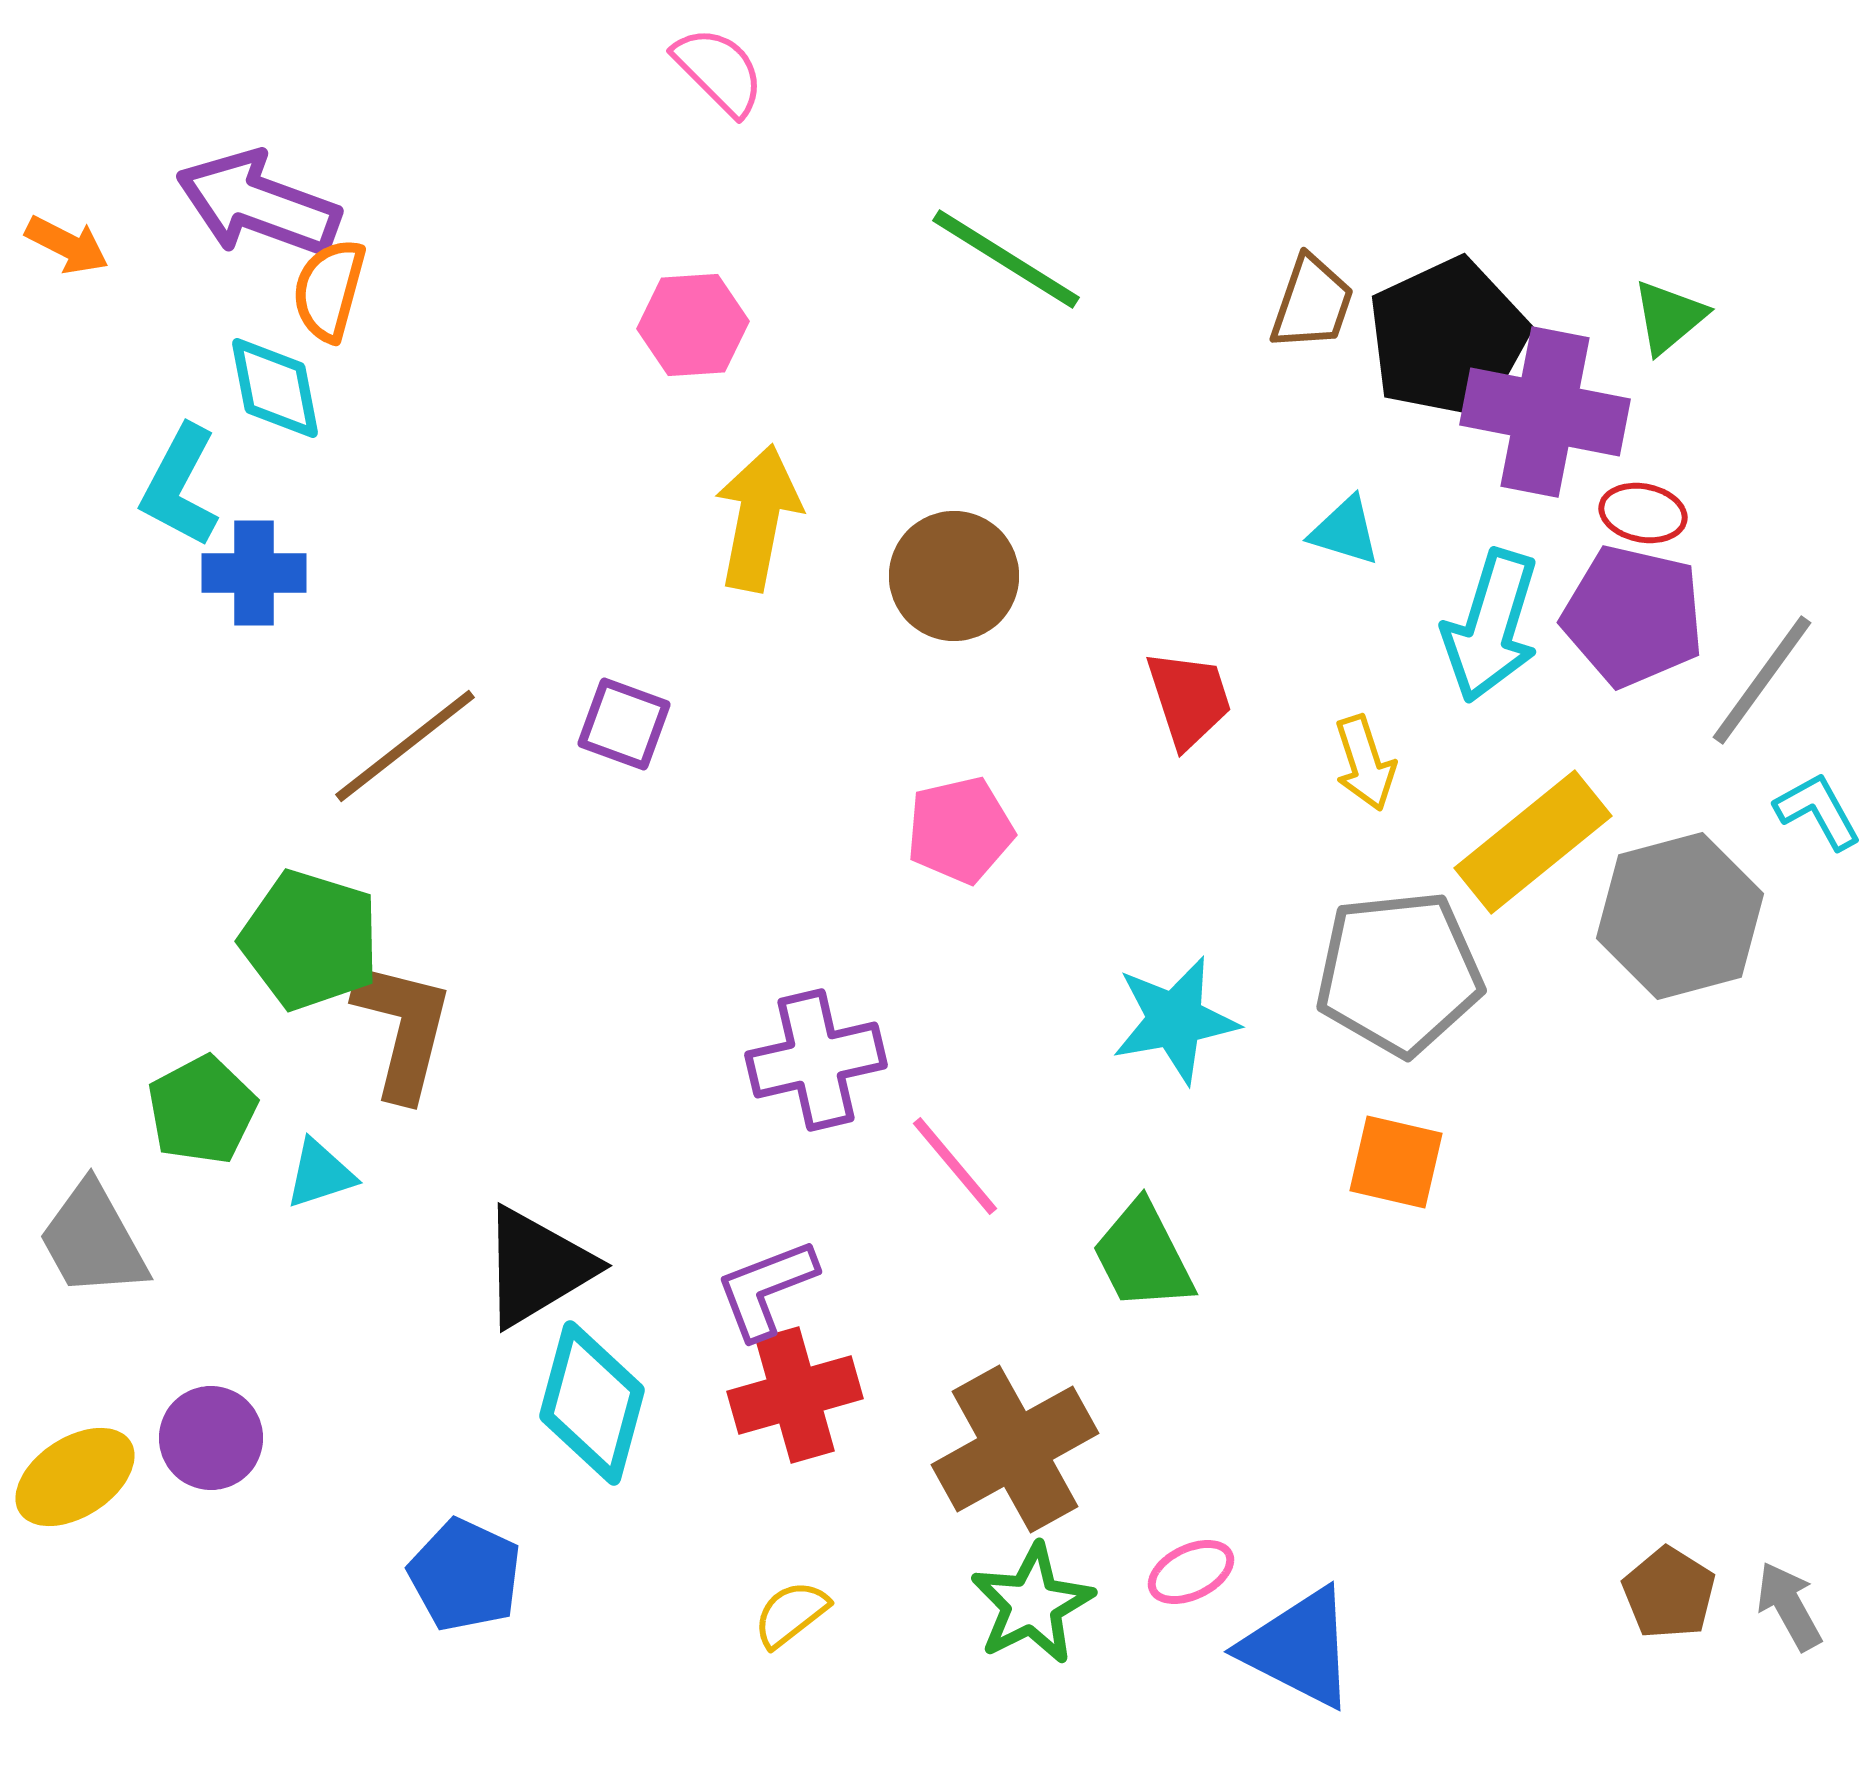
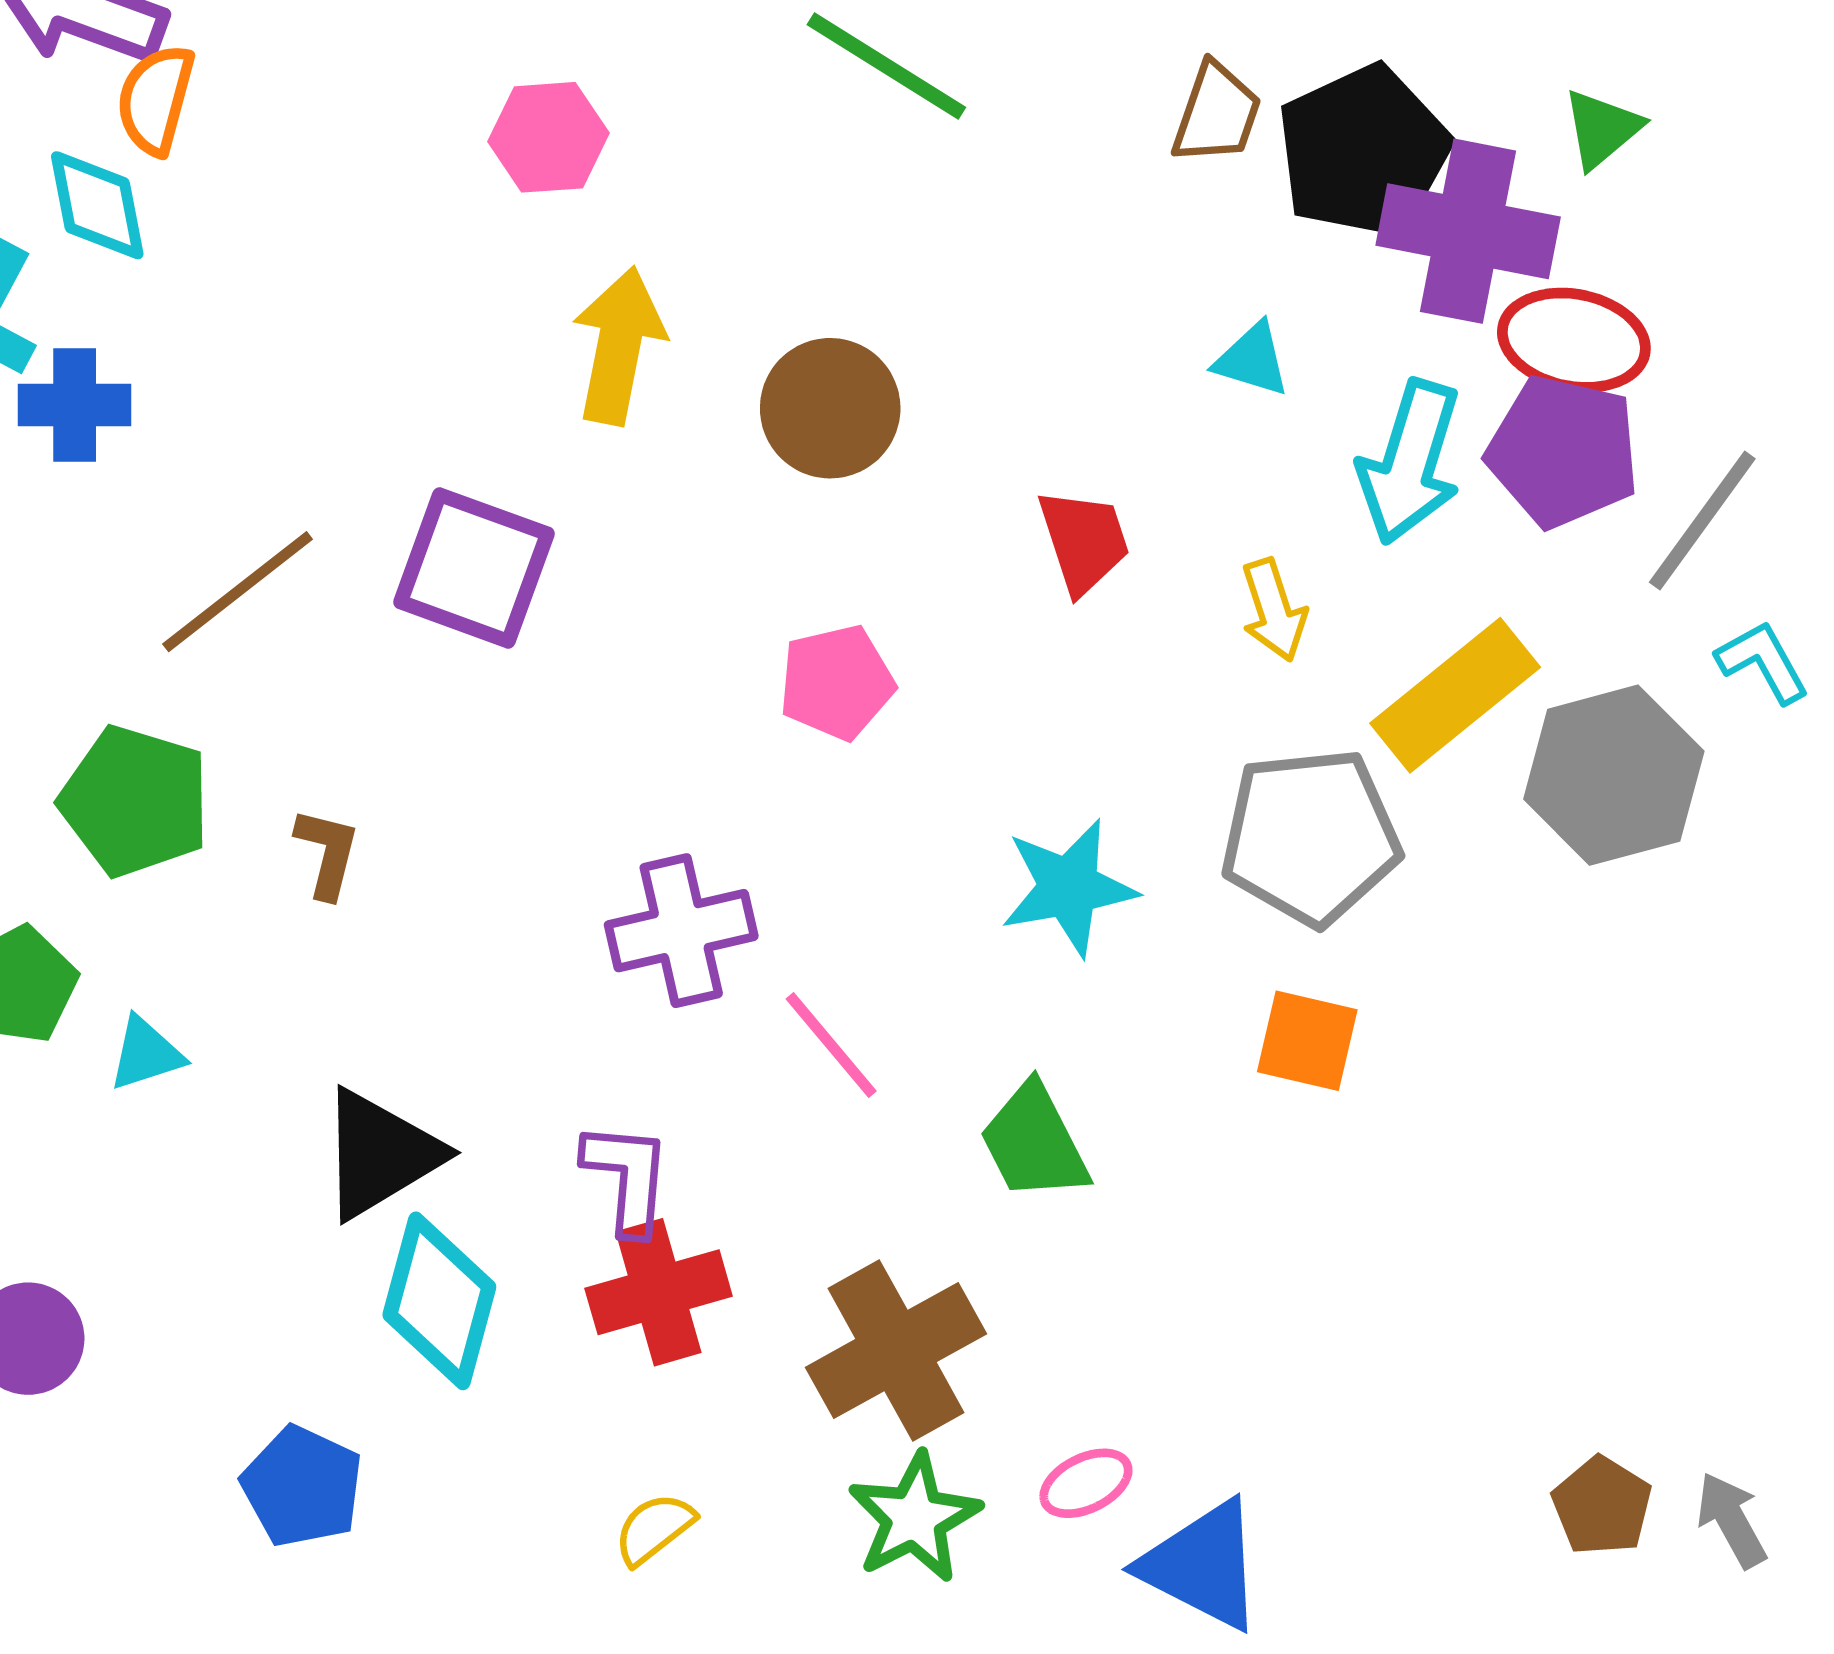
red ellipse: (1643, 513) -> (1574, 340), size x1.6
purple square: (624, 724) -> (474, 568), size x1.6
brown L-shape: (403, 1029) -> (327, 853), moved, size x0.6
purple L-shape: (766, 1289) -> (627, 1178), turned 116

